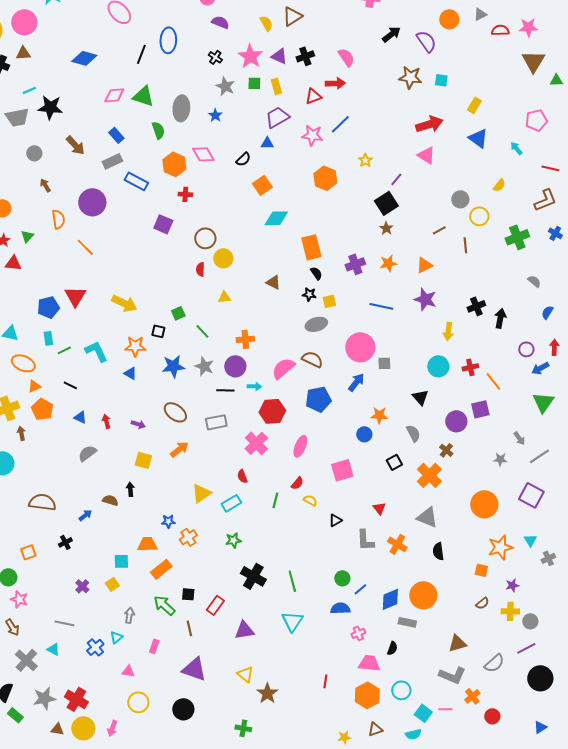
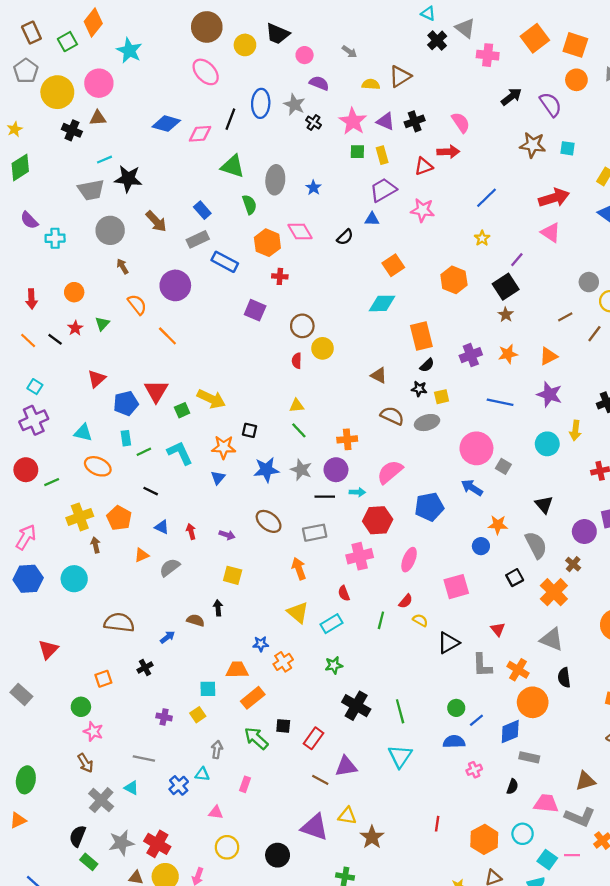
yellow semicircle: (266, 23) -> (371, 84), turned -56
gray star: (225, 86) -> (294, 105), moved
pink diamond: (114, 95) -> (200, 134), moved
blue line: (340, 124) -> (487, 198), moved
gray circle: (34, 153) -> (110, 230), size x1.6
orange hexagon: (325, 178) -> (454, 280), moved
orange square: (262, 185) -> (393, 265), moved
orange semicircle: (58, 219) -> (137, 305), turned -30
brown line: (465, 245) -> (594, 334), turned 42
red triangle: (13, 263) -> (97, 379), moved, turned -48
black semicircle: (316, 273) -> (427, 365), turned 80
yellow triangle: (224, 297) -> (297, 406), moved
green square: (178, 313) -> (182, 410), moved
brown semicircle: (312, 359) -> (392, 416), moved
gray square: (384, 363) -> (503, 466), turned 32
cyan circle: (438, 366) -> (547, 444), moved
blue triangle: (130, 373) -> (218, 478), turned 40
blue arrow: (356, 382) -> (472, 488), turned -96
orange triangle: (34, 386) -> (142, 555), moved
gray semicircle: (413, 433) -> (536, 545), size x1.4
pink cross: (256, 443) -> (360, 556), turned 30
orange arrow: (179, 449) -> (299, 569), moved, turned -72
yellow triangle: (201, 493) -> (298, 612), turned -45
black triangle: (335, 520) -> (448, 643), size x1.5
purple cross: (82, 586) -> (164, 717), turned -32
orange circle: (423, 595) -> (533, 702), moved
brown line: (189, 628) -> (320, 780), moved, turned -49
cyan triangle: (116, 637) -> (202, 774), turned 48
pink trapezoid: (369, 663) -> (546, 803), moved
purple triangle: (194, 669) -> (315, 827), moved
yellow triangle: (245, 674) -> (347, 816), turned -30

